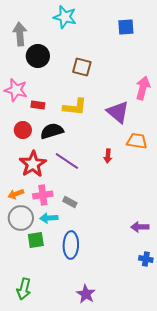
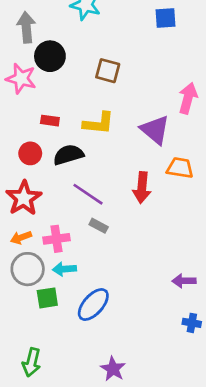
pink star: (16, 90) -> (21, 79), moved
red arrow: (108, 156) -> (142, 188), size x1.6
red star: (33, 164) -> (24, 198), moved
gray rectangle: (70, 202) -> (99, 226), moved
blue ellipse: (71, 245) -> (93, 305), turned 40

